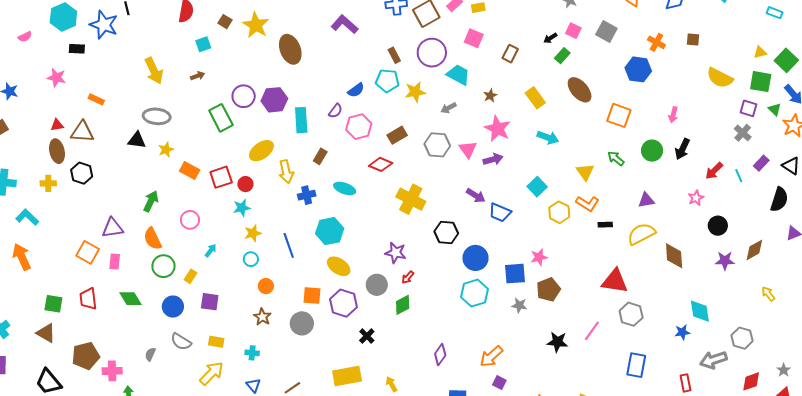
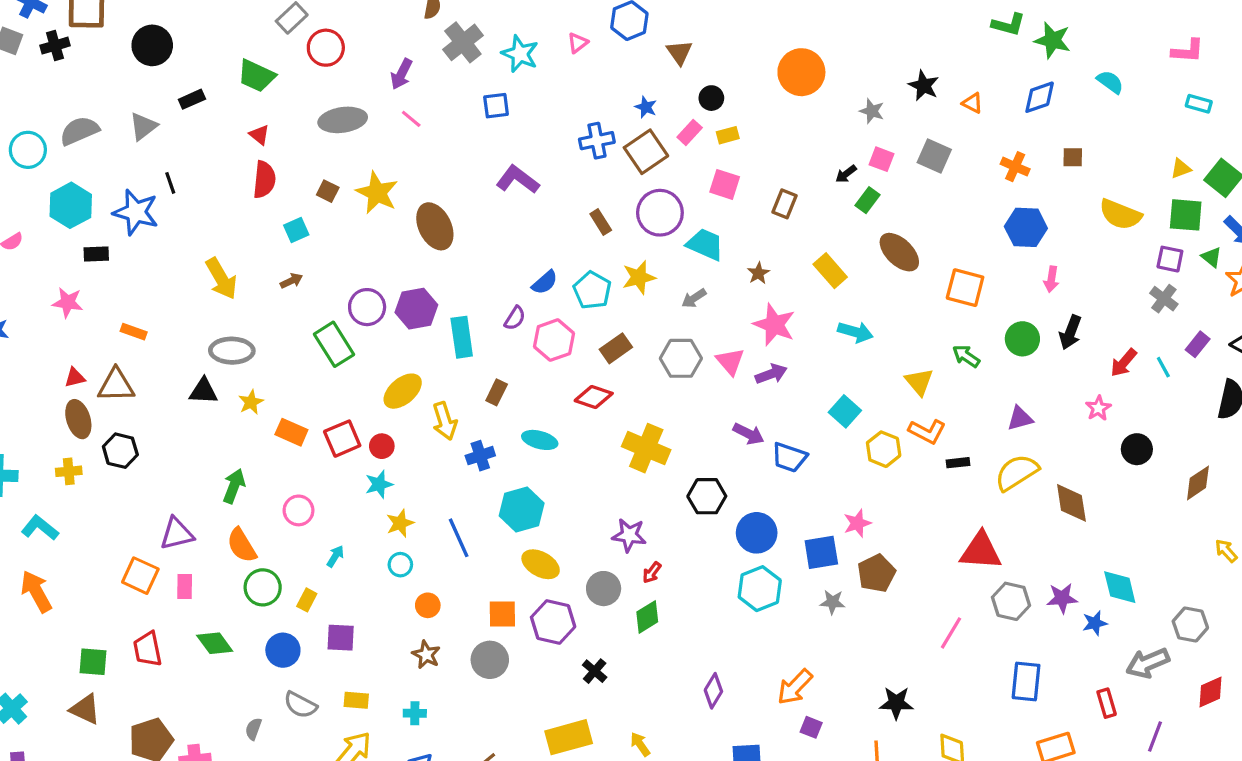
blue hexagon: (638, 69) -> (1026, 227), moved
cyan pentagon: (387, 81) -> (592, 290), moved, turned 30
purple star: (725, 261) -> (1062, 598), moved
black star: (557, 342) -> (896, 703), moved

